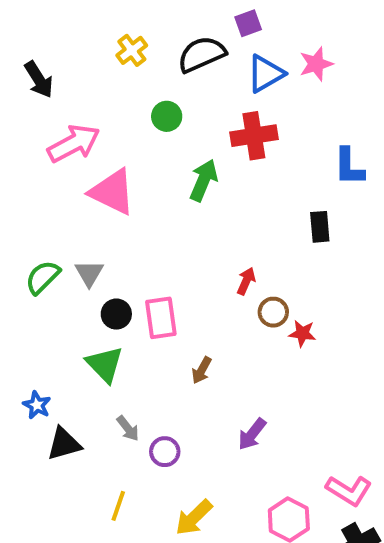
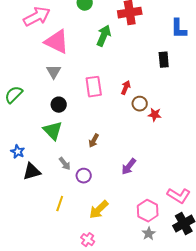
gray triangle: (89, 273) -> (54, 72), moved
green semicircle: (43, 277) -> (14, 95), moved
pink rectangle: (161, 318) -> (94, 87), moved
brown arrow: (202, 370) -> (94, 141), moved

